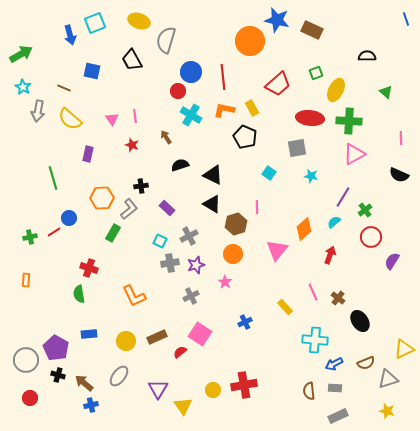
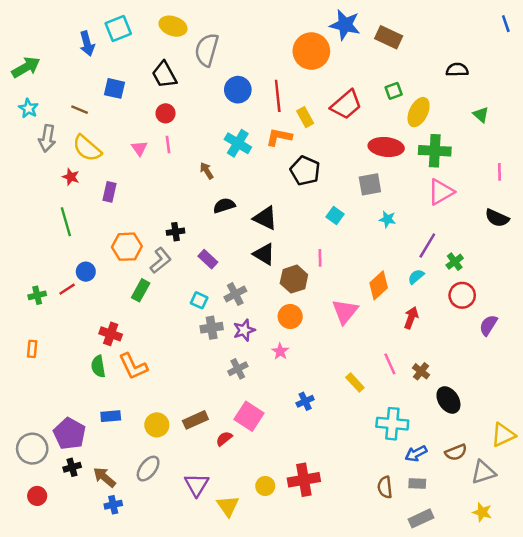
red circle: (178, 91) -> (166, 113), moved
yellow rectangle: (252, 108) -> (305, 117), moved
red star: (132, 145) -> (71, 177), moved
orange L-shape: (134, 296) -> (133, 366), moved
black cross: (58, 375) -> (72, 467), turned -32

